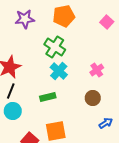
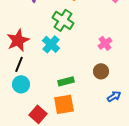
cyan cross: (59, 71) -> (51, 44), moved
green rectangle: (48, 97) -> (66, 81), moved

